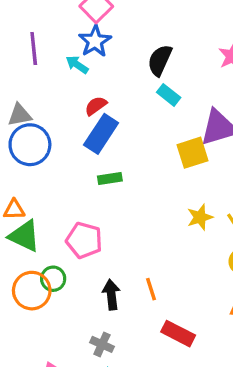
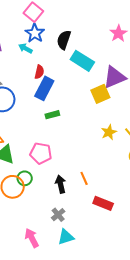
black semicircle: (160, 60) -> (64, 40), moved
cyan rectangle: (169, 95) -> (82, 61), size x1.6
red semicircle: (96, 106) -> (39, 72), turned 144
gray cross: (102, 344) -> (58, 215), turned 32

